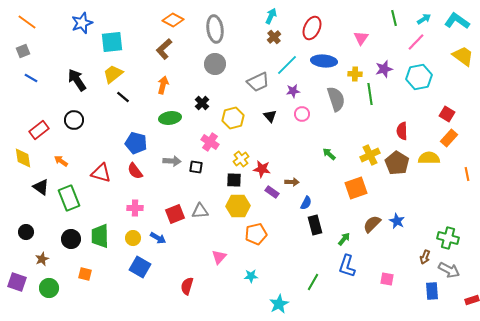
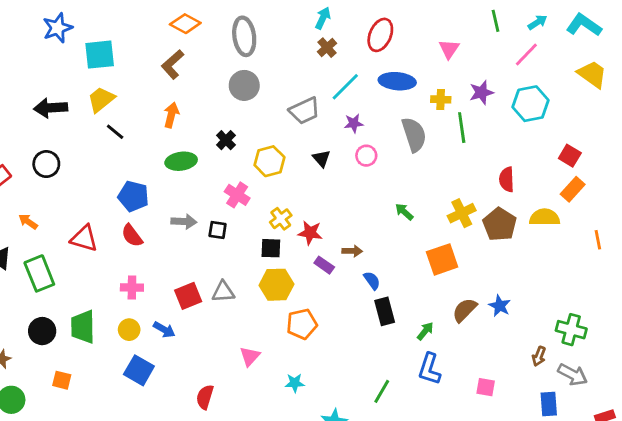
black arrow: (77, 80) -> (51, 108), turned -60
blue semicircle: (306, 203) -> (372, 281), turned -64

